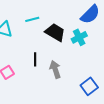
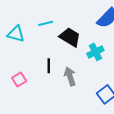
cyan cross: (79, 37) -> (95, 52), moved

